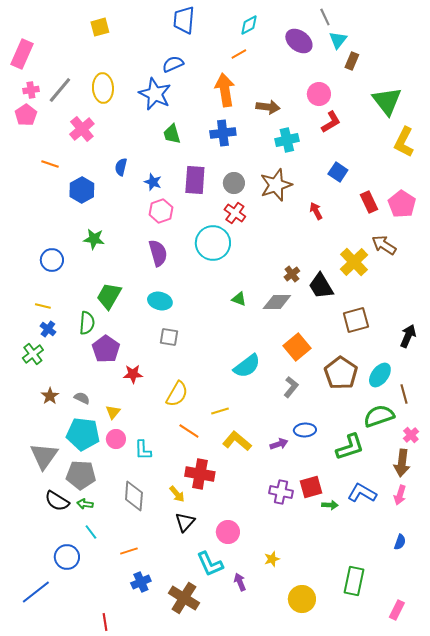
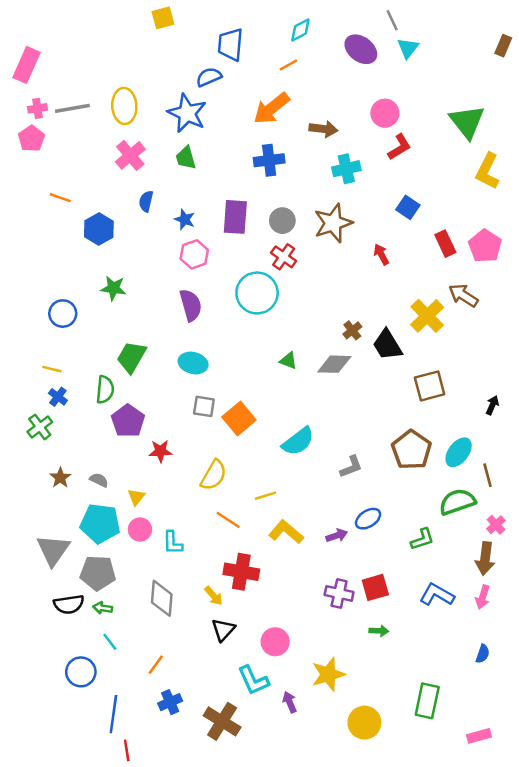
blue trapezoid: (184, 20) -> (230, 44), moved
yellow square: (100, 27) -> (163, 18), moved
brown rectangle: (352, 61) -> (503, 46), moved
gray line: (60, 90) -> (72, 108), turned 40
orange arrow: (225, 90) -> (272, 108), turned -120
pink cross: (82, 129) -> (130, 155), moved
green trapezoid: (172, 134) -> (186, 158), moved
black arrow: (408, 336) -> (492, 405), size x0.7
orange square: (297, 347) -> (239, 418), moved
gray L-shape: (291, 387) -> (351, 467), turned 30
blue ellipse: (305, 430) -> (368, 519), turned -30
green L-shape: (350, 447) -> (422, 539), size x0.7
black semicircle: (57, 501) -> (69, 604), turned -40
green arrow: (330, 505) -> (379, 631), moved
orange line: (129, 551) -> (156, 665), turned -36
yellow star: (272, 559) -> (328, 674), size x1.8
blue line: (36, 592) -> (113, 714), moved, turned -44
pink rectangle: (397, 610) -> (479, 736), turned 48

